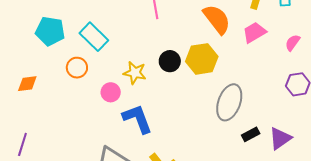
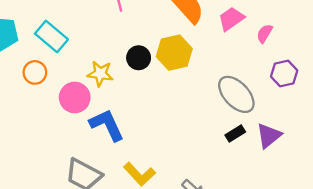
pink semicircle: (293, 43) -> (265, 33), moved
pink circle: (111, 92) -> (75, 97), size x1.4
gray ellipse: (229, 102) -> (236, 94), moved, turned -60

